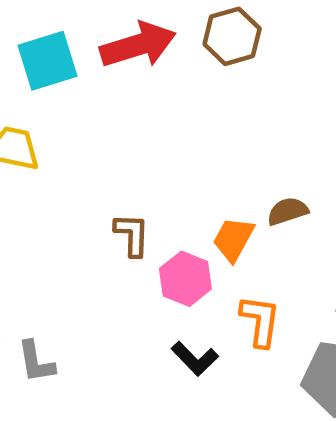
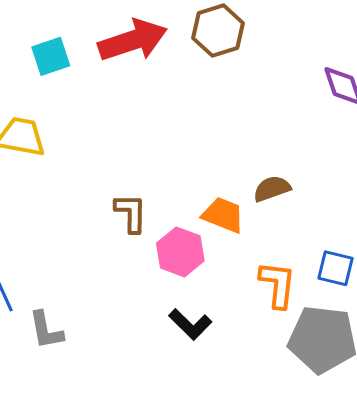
cyan square: (48, 61) -> (51, 56), size x0.7
orange trapezoid: (233, 239) -> (223, 215), turned 84
orange L-shape: (260, 321) -> (278, 285), moved

